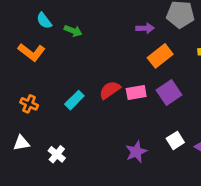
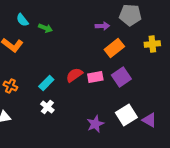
white square: (175, 140) -> (126, 115), size x1.5
white cross: (57, 154) -> (47, 107), moved

